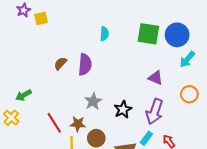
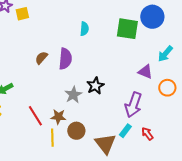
blue circle: (177, 35) -> (152, 17), moved
purple triangle: (156, 78) -> (145, 72), moved
black star: (123, 110) -> (95, 86), moved

